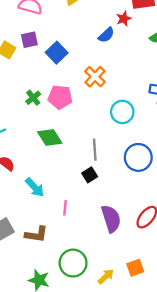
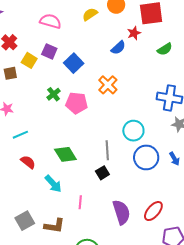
purple square: (29, 40) -> (49, 51), turned 35
green cross: (33, 98) -> (54, 94), moved
cyan circle: (122, 112) -> (133, 131), moved
green diamond: (50, 138) -> (65, 154), moved

